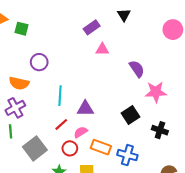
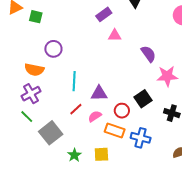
green line: (11, 131) -> (27, 117), turned -40
red circle: (70, 148) -> (122, 111), moved

